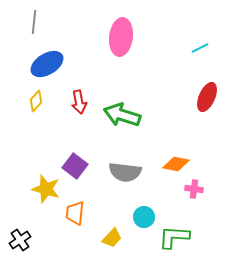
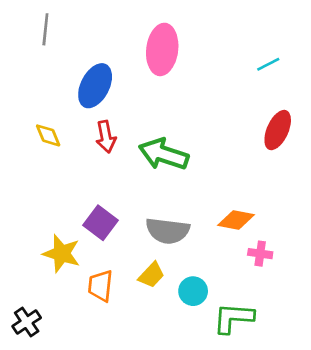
blue ellipse: (47, 64) -> (95, 86), moved, turned -32
yellow diamond: (36, 101) -> (48, 135), turned -65
yellow trapezoid: (112, 238) -> (151, 275), moved

